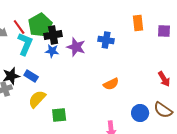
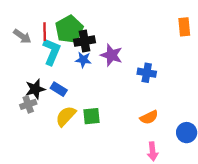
red line: (19, 27) -> (45, 32), turned 35
blue cross: (106, 40) -> (147, 73), moved
orange semicircle: (111, 84) -> (149, 117), moved
green square: (59, 115) -> (92, 116), moved

